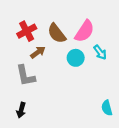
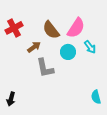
red cross: (27, 31) -> (14, 28), moved
gray L-shape: (26, 76) -> (45, 68), moved
black arrow: (21, 110) -> (11, 99), moved

